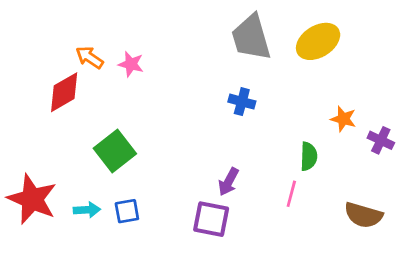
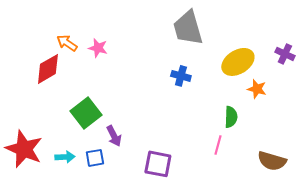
yellow ellipse: (318, 41) -> (238, 62), moved
purple cross: (381, 140) -> (285, 54), moved
purple arrow: (228, 182) -> (114, 136), moved, turned -55

